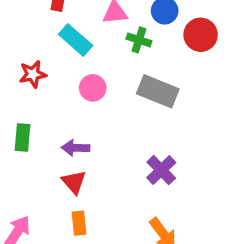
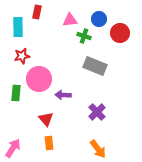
cyan rectangle: (76, 40) -> (18, 27), moved, turned 48
pink circle: (93, 88) -> (39, 79), moved, size x1.6
purple arrow: (76, 148) -> (63, 95), moved

